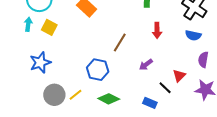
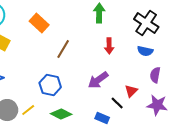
brown line: (120, 42) -> (63, 49), moved
purple arrow: (146, 65) -> (98, 80), size x1.5

